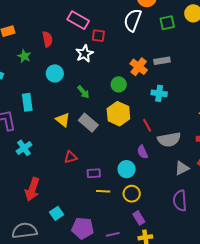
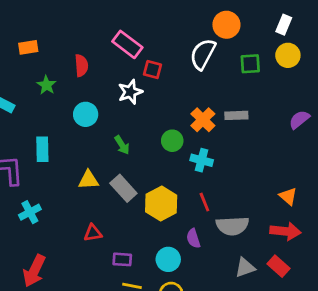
cyan cross: (159, 93) -> (202, 160), moved
yellow hexagon: (118, 114) -> (161, 204), moved
yellow triangle: (63, 120) -> (89, 180), turned -49

